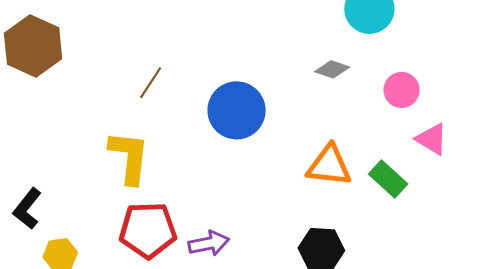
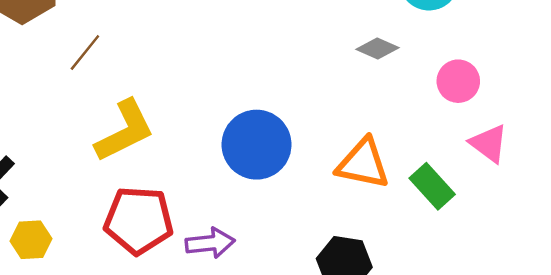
brown line: (151, 83) -> (85, 53), moved
blue circle: (237, 110) -> (257, 145), moved
yellow L-shape: (129, 157) -> (125, 131), turned 52

